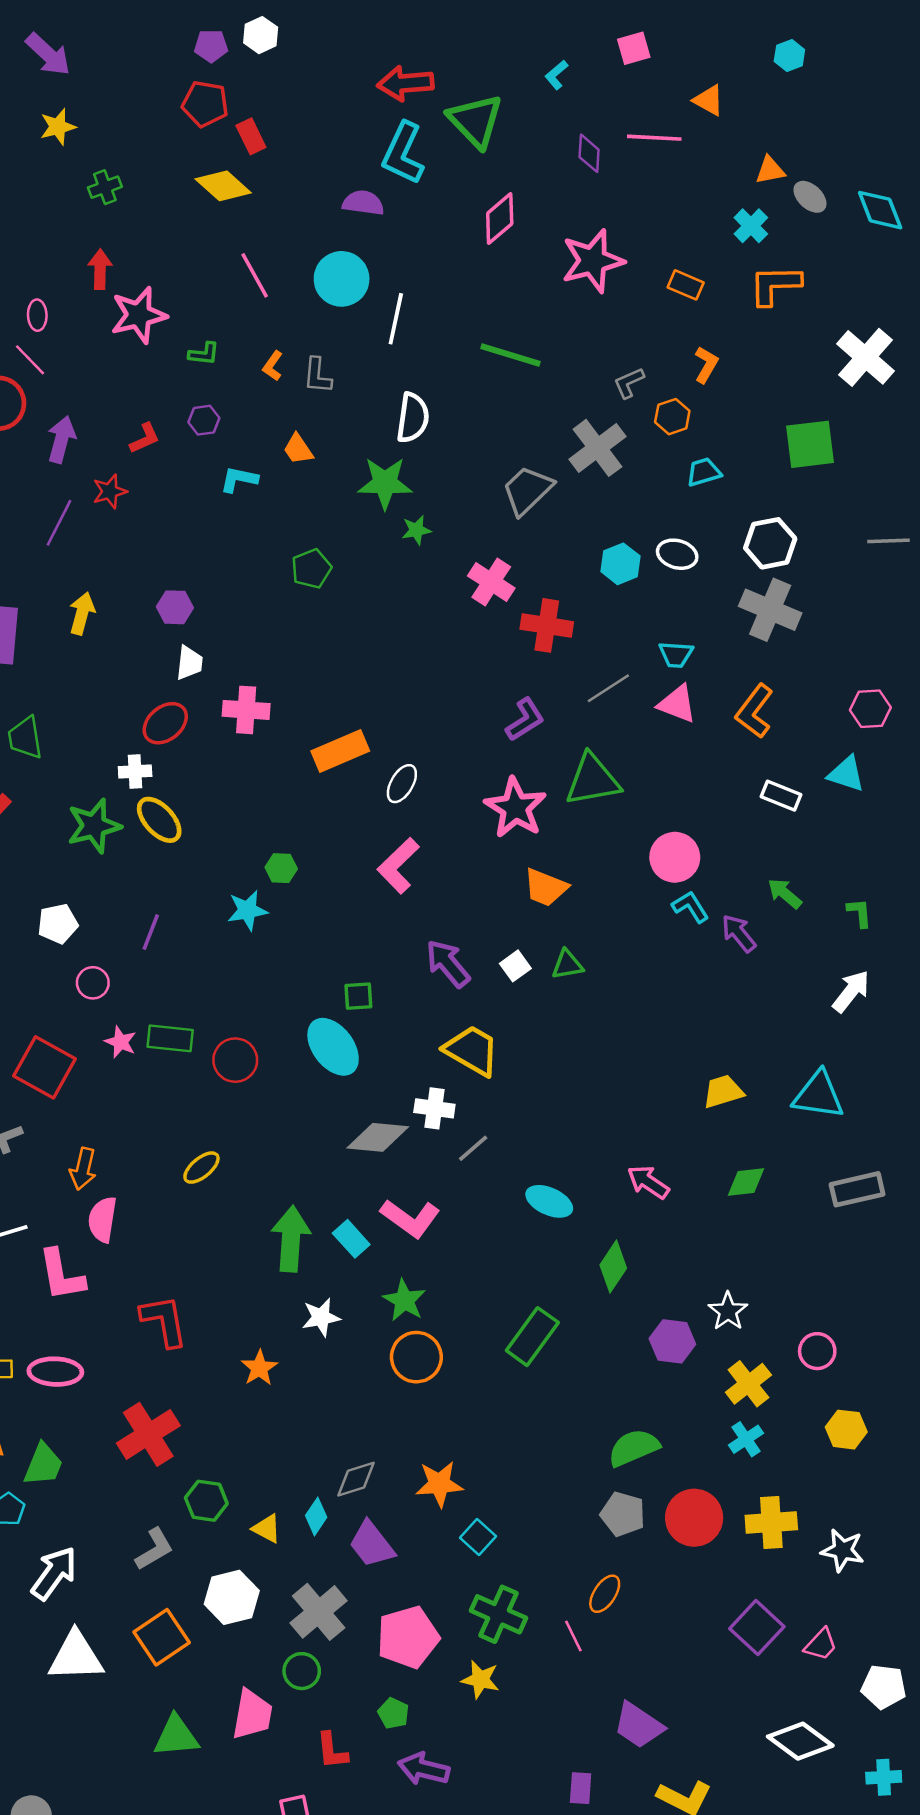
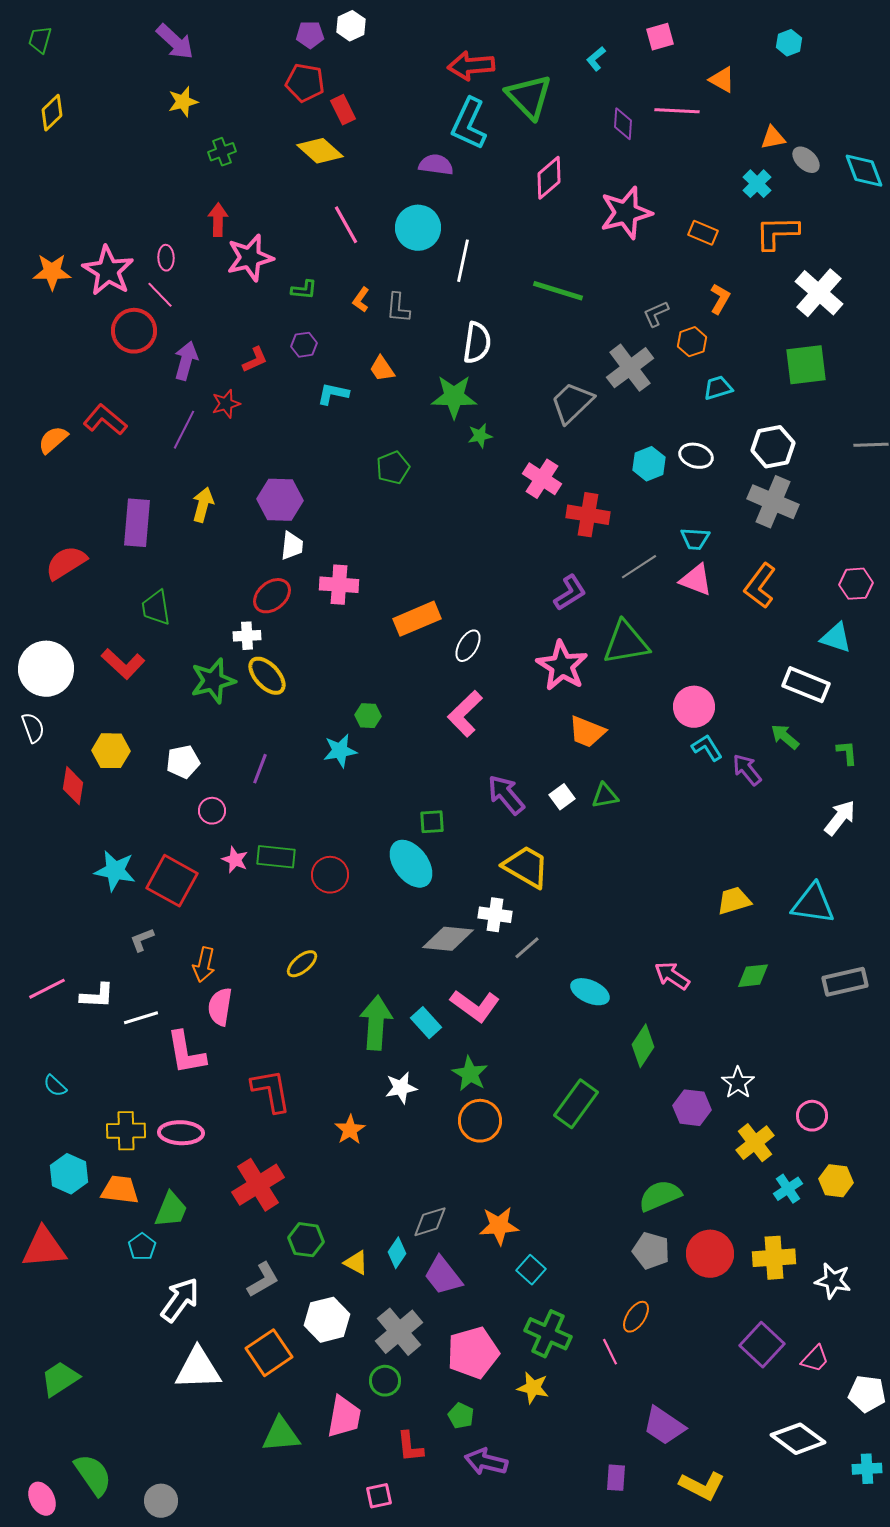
white cross: (866, 357) -> (819, 293), moved
purple hexagon: (175, 607) -> (280, 500), size x1.5
white rectangle: (781, 796) -> (806, 685), moved, size x1.4
cyan cross: (746, 1439) -> (788, 1189), moved

